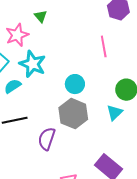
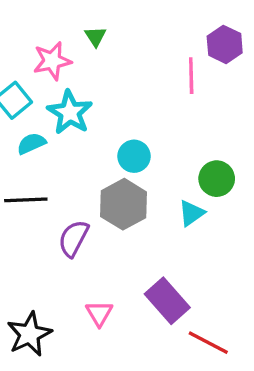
pink line: (104, 46) -> (191, 76), moved

